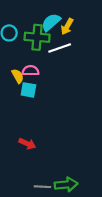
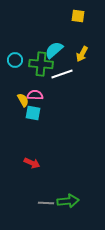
yellow arrow: (67, 27) -> (82, 54), moved

